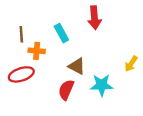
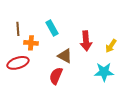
red arrow: (94, 18) -> (86, 41), moved
yellow arrow: (131, 64) -> (111, 46), moved
cyan star: (102, 85) -> (104, 72), moved

